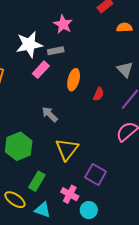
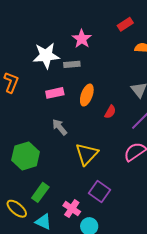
pink rectangle: (41, 70) -> (55, 93), moved, turned 30
yellow triangle: (67, 149) -> (87, 154), moved

